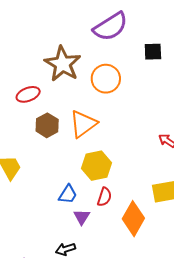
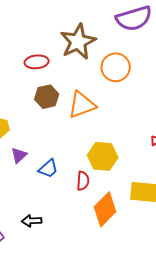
yellow hexagon: (96, 166) -> (103, 156), moved
red semicircle: (104, 197) -> (83, 181), turned -30
purple triangle: (82, 217) -> (19, 155), moved

